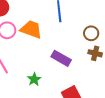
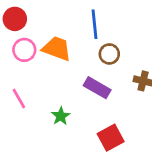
brown circle: (91, 33) -> (109, 54), moved

